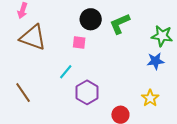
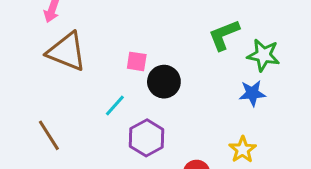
black circle: (91, 19) -> (164, 82), moved
green L-shape: (120, 24) -> (224, 35), moved

